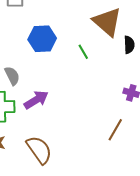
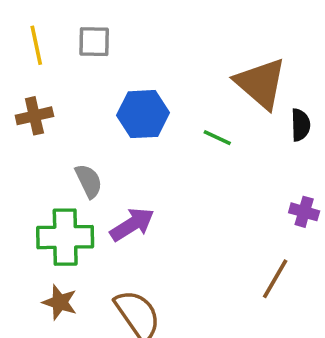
green line: (83, 52) -> (217, 138), turned -35

